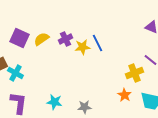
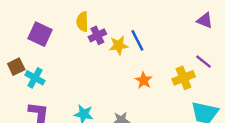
yellow semicircle: (41, 39) -> (82, 22), moved, turned -56
orange star: (124, 95) -> (144, 80), moved

